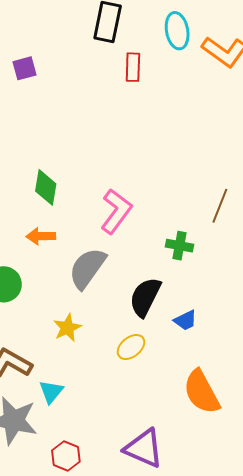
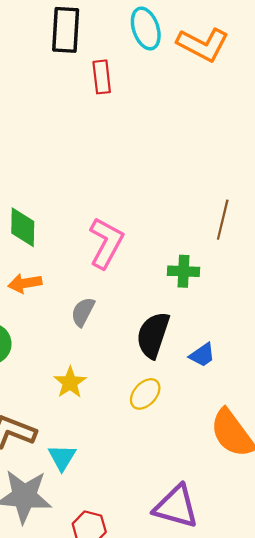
gray semicircle: (87, 268) -> (83, 312), size x0.6

